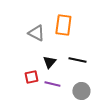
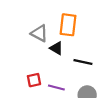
black triangle: (49, 62) -> (56, 48), moved, turned -40

